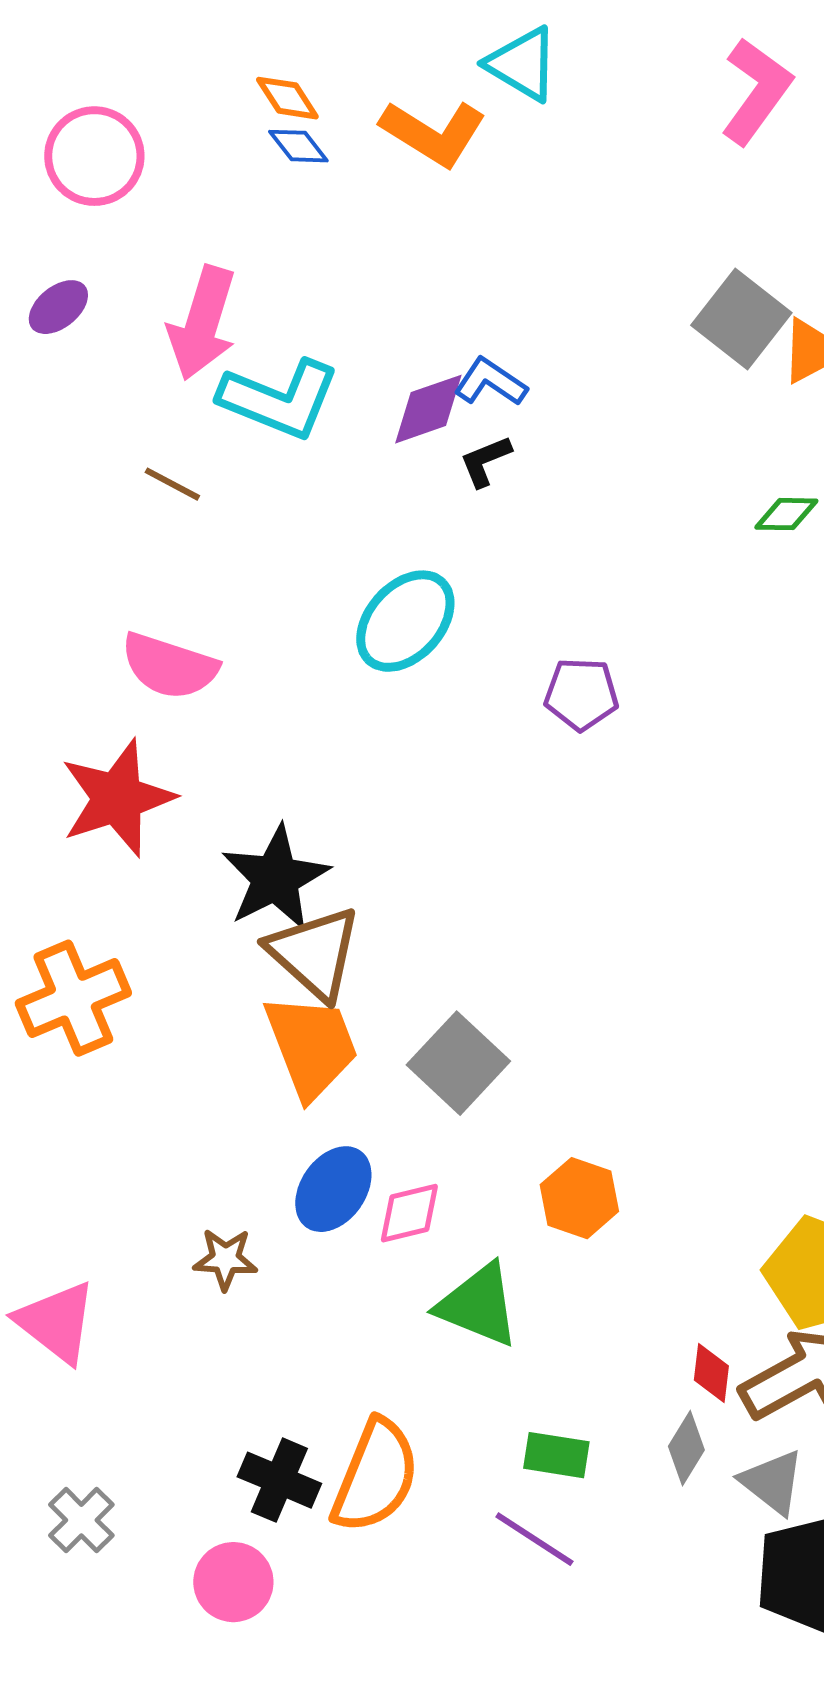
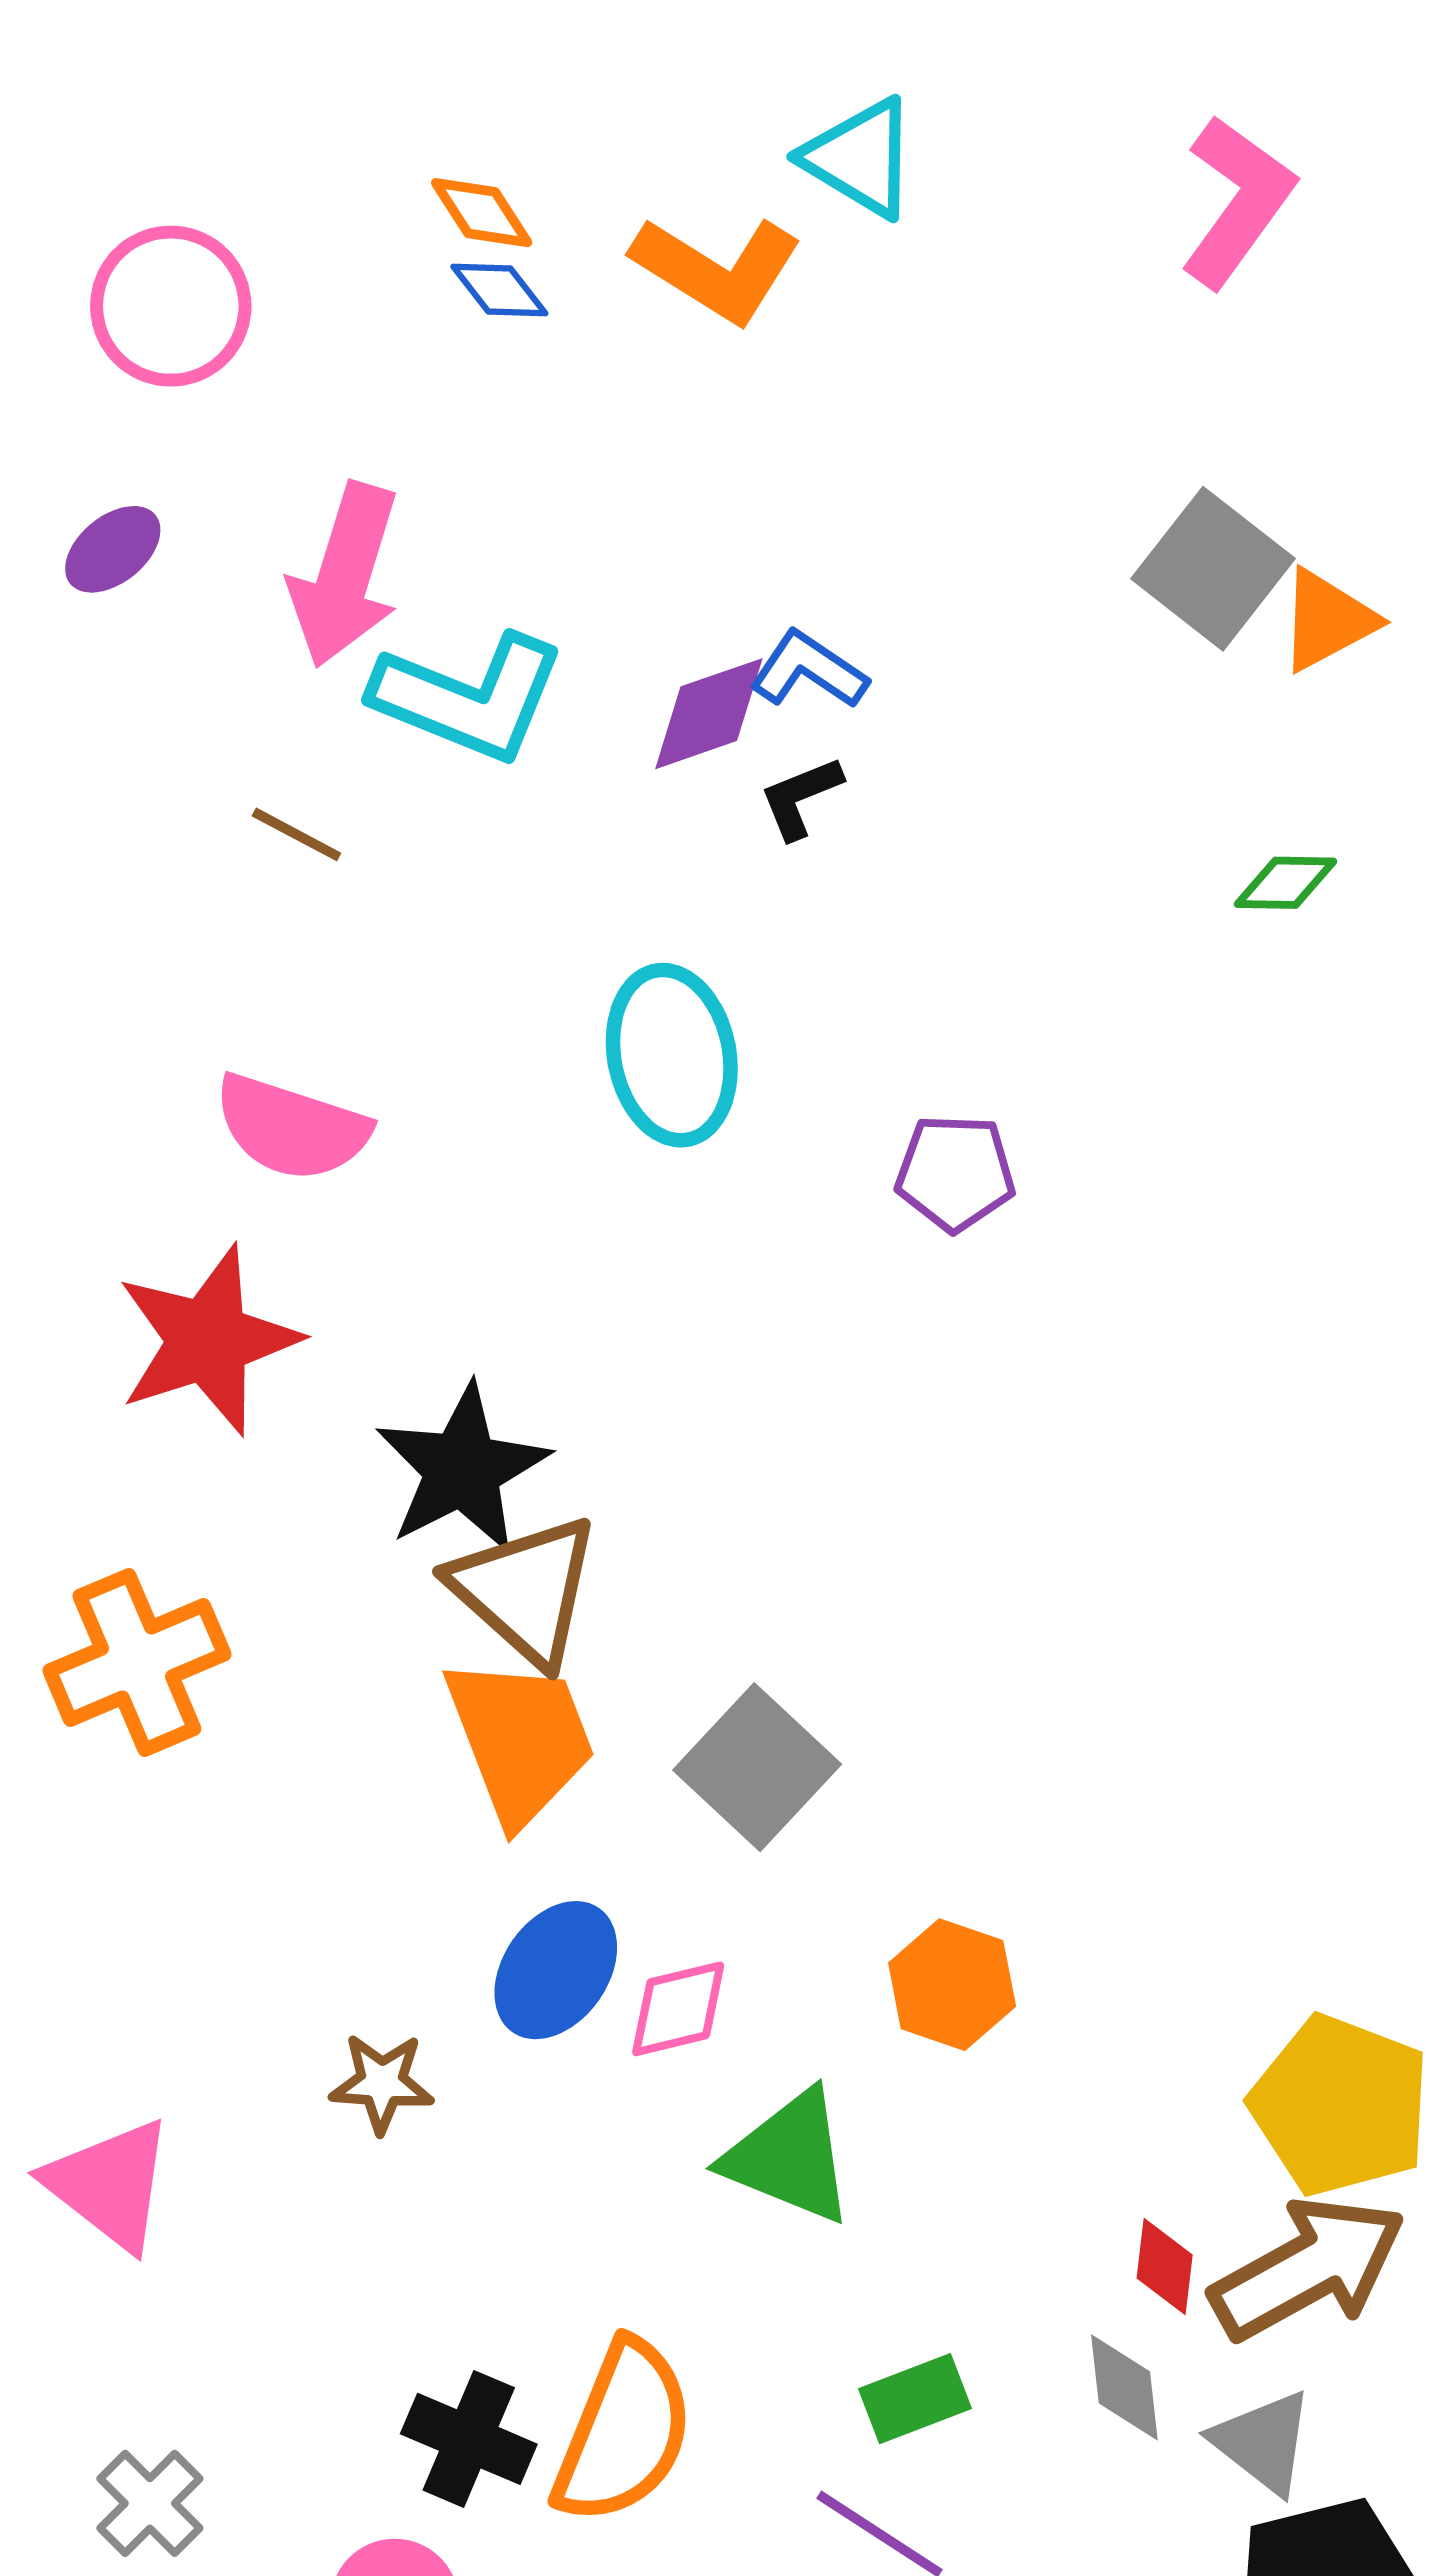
cyan ellipse: (405, 621) -> (672, 1055), turned -53
gray diamond: (686, 1448) -> (1124, 2387), turned -38
green rectangle: (556, 1455) -> (915, 2399), turned -30

